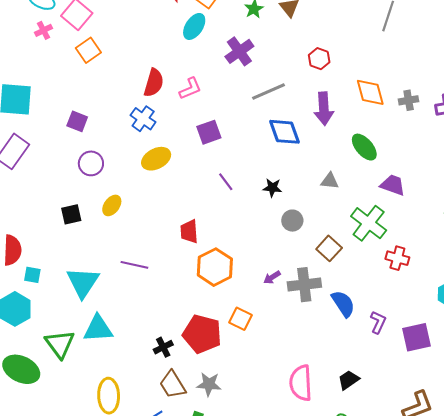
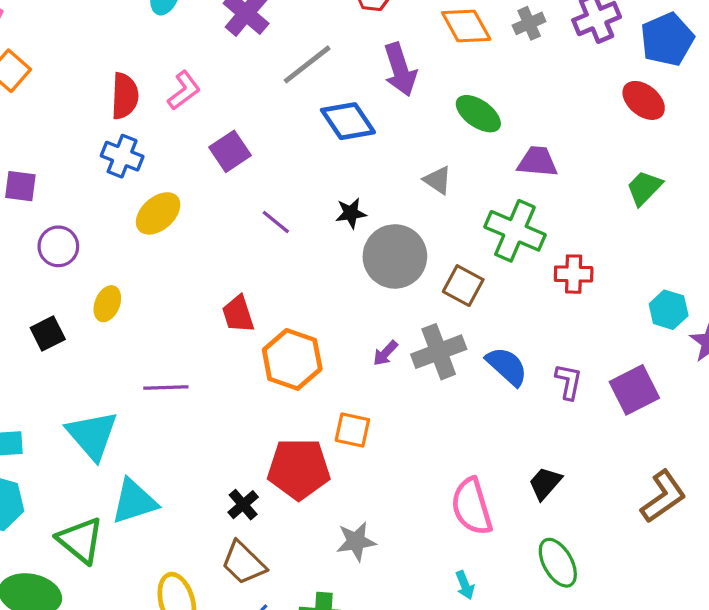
gray triangle: (330, 181) -> (438, 180), turned 42
gray circle: (292, 221) -> (395, 256), size x1.8
gray star: (209, 384) -> (356, 541), moved
brown trapezoid: (173, 385) -> (244, 563), moved

